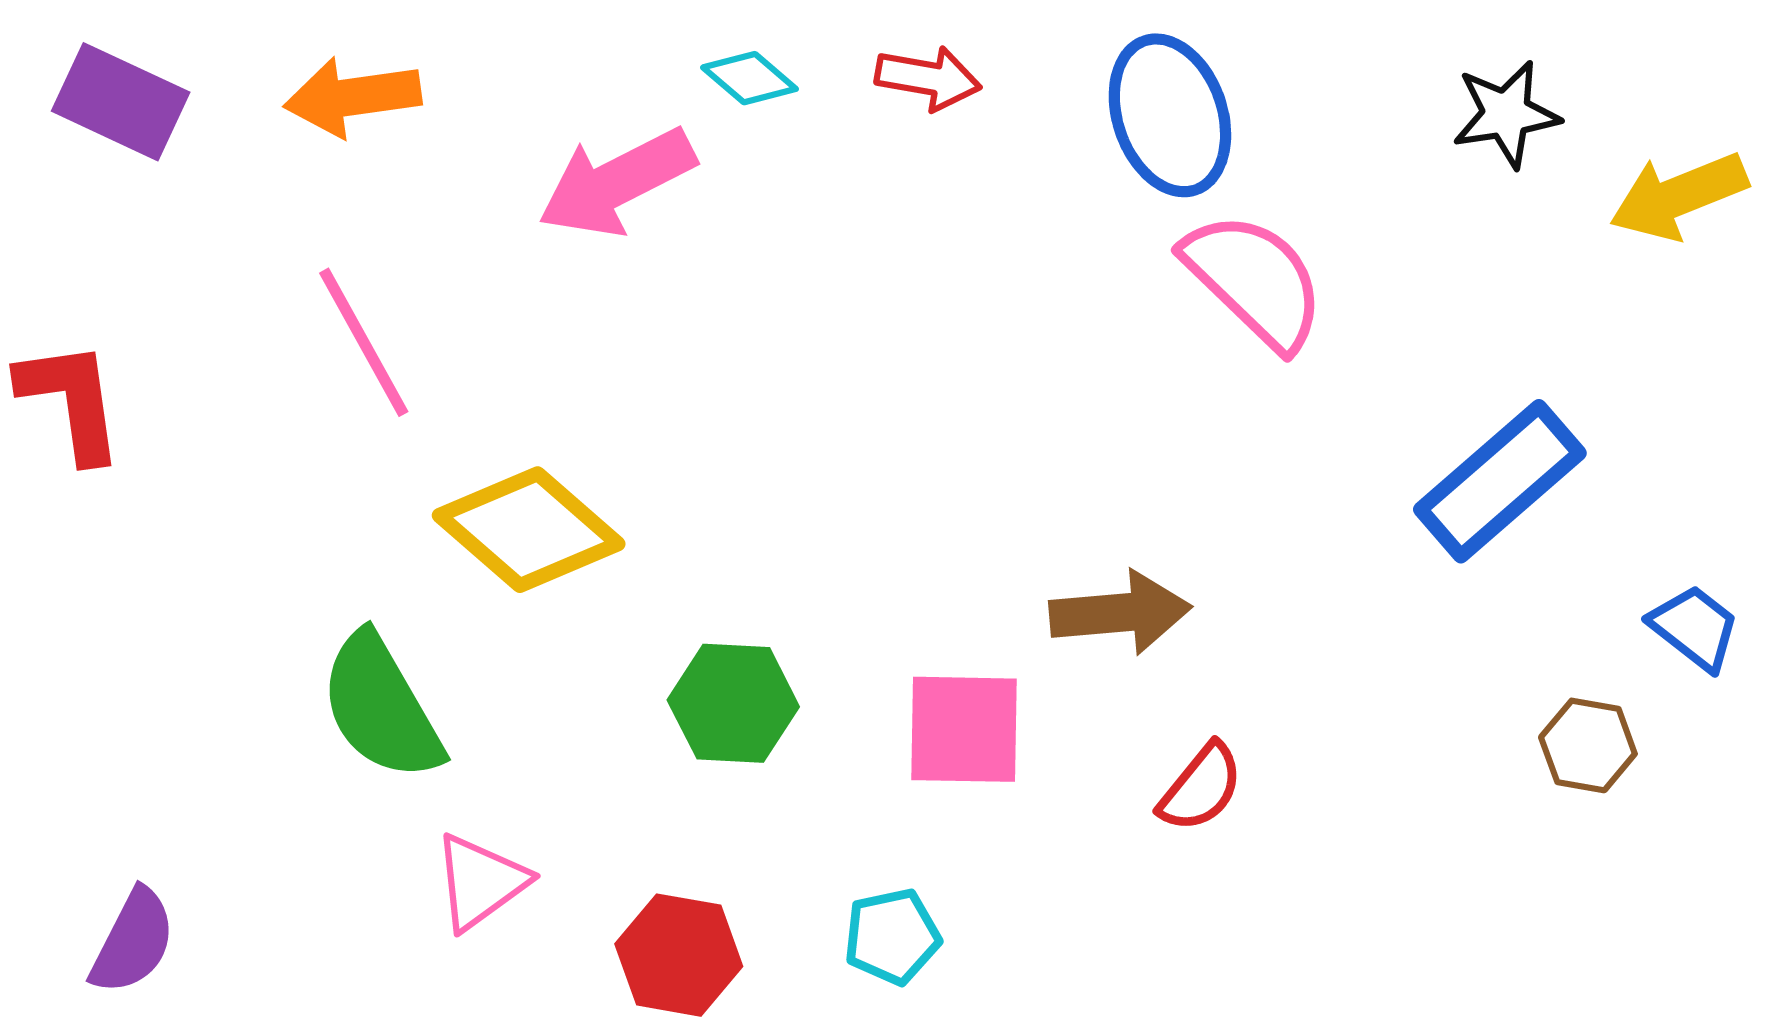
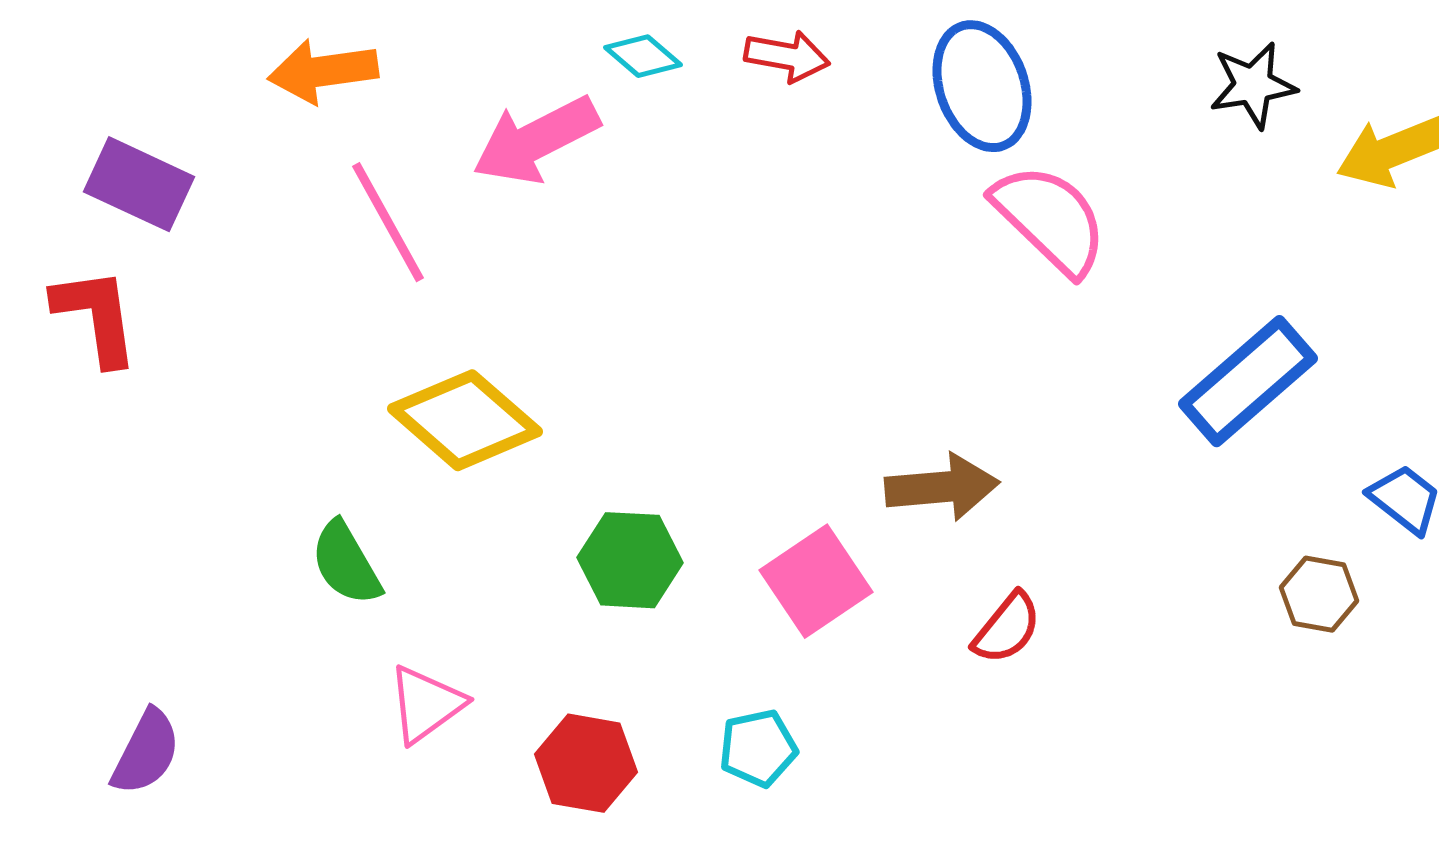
purple rectangle: (121, 102) -> (139, 184), moved
pink line: (364, 342) -> (388, 222), moved
green semicircle: (381, 707) -> (346, 563), size x0.7
pink square: (964, 729) -> (816, 581), turned -35

